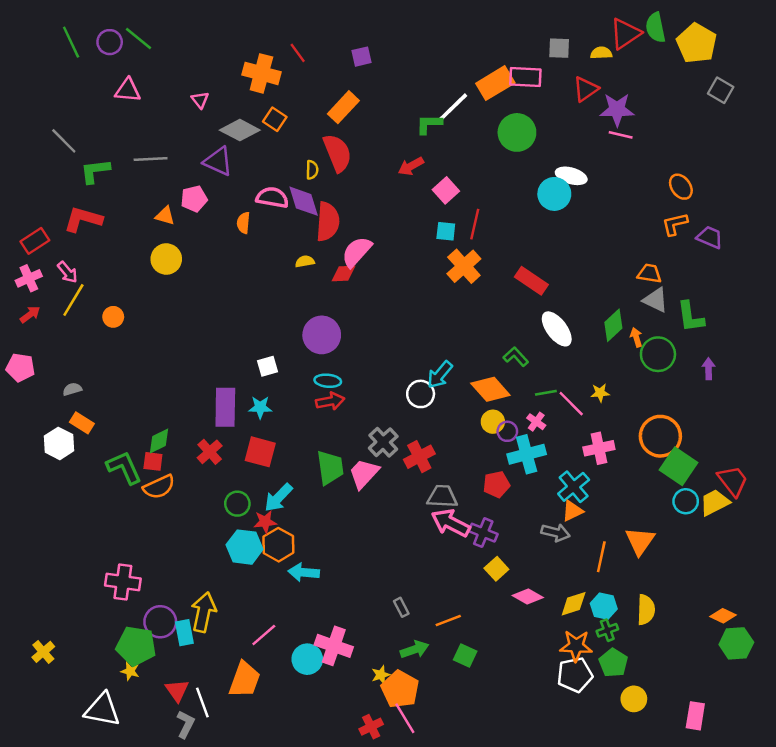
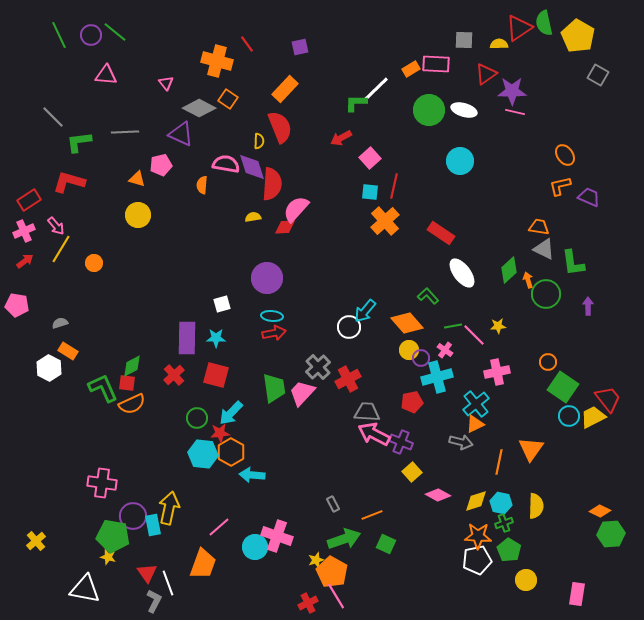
orange rectangle: (495, 83) -> (411, 69), size x0.6
white ellipse: (571, 176) -> (464, 110), moved
orange circle: (660, 436) -> (548, 362), size x0.5
green arrow: (415, 649) -> (344, 539), size x1.4

